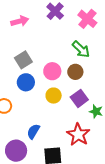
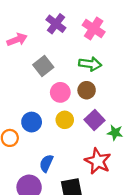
green arrow: (81, 49) -> (90, 64), turned -30
gray square: (23, 60) -> (43, 66), moved
blue circle: (26, 82) -> (32, 122), moved

